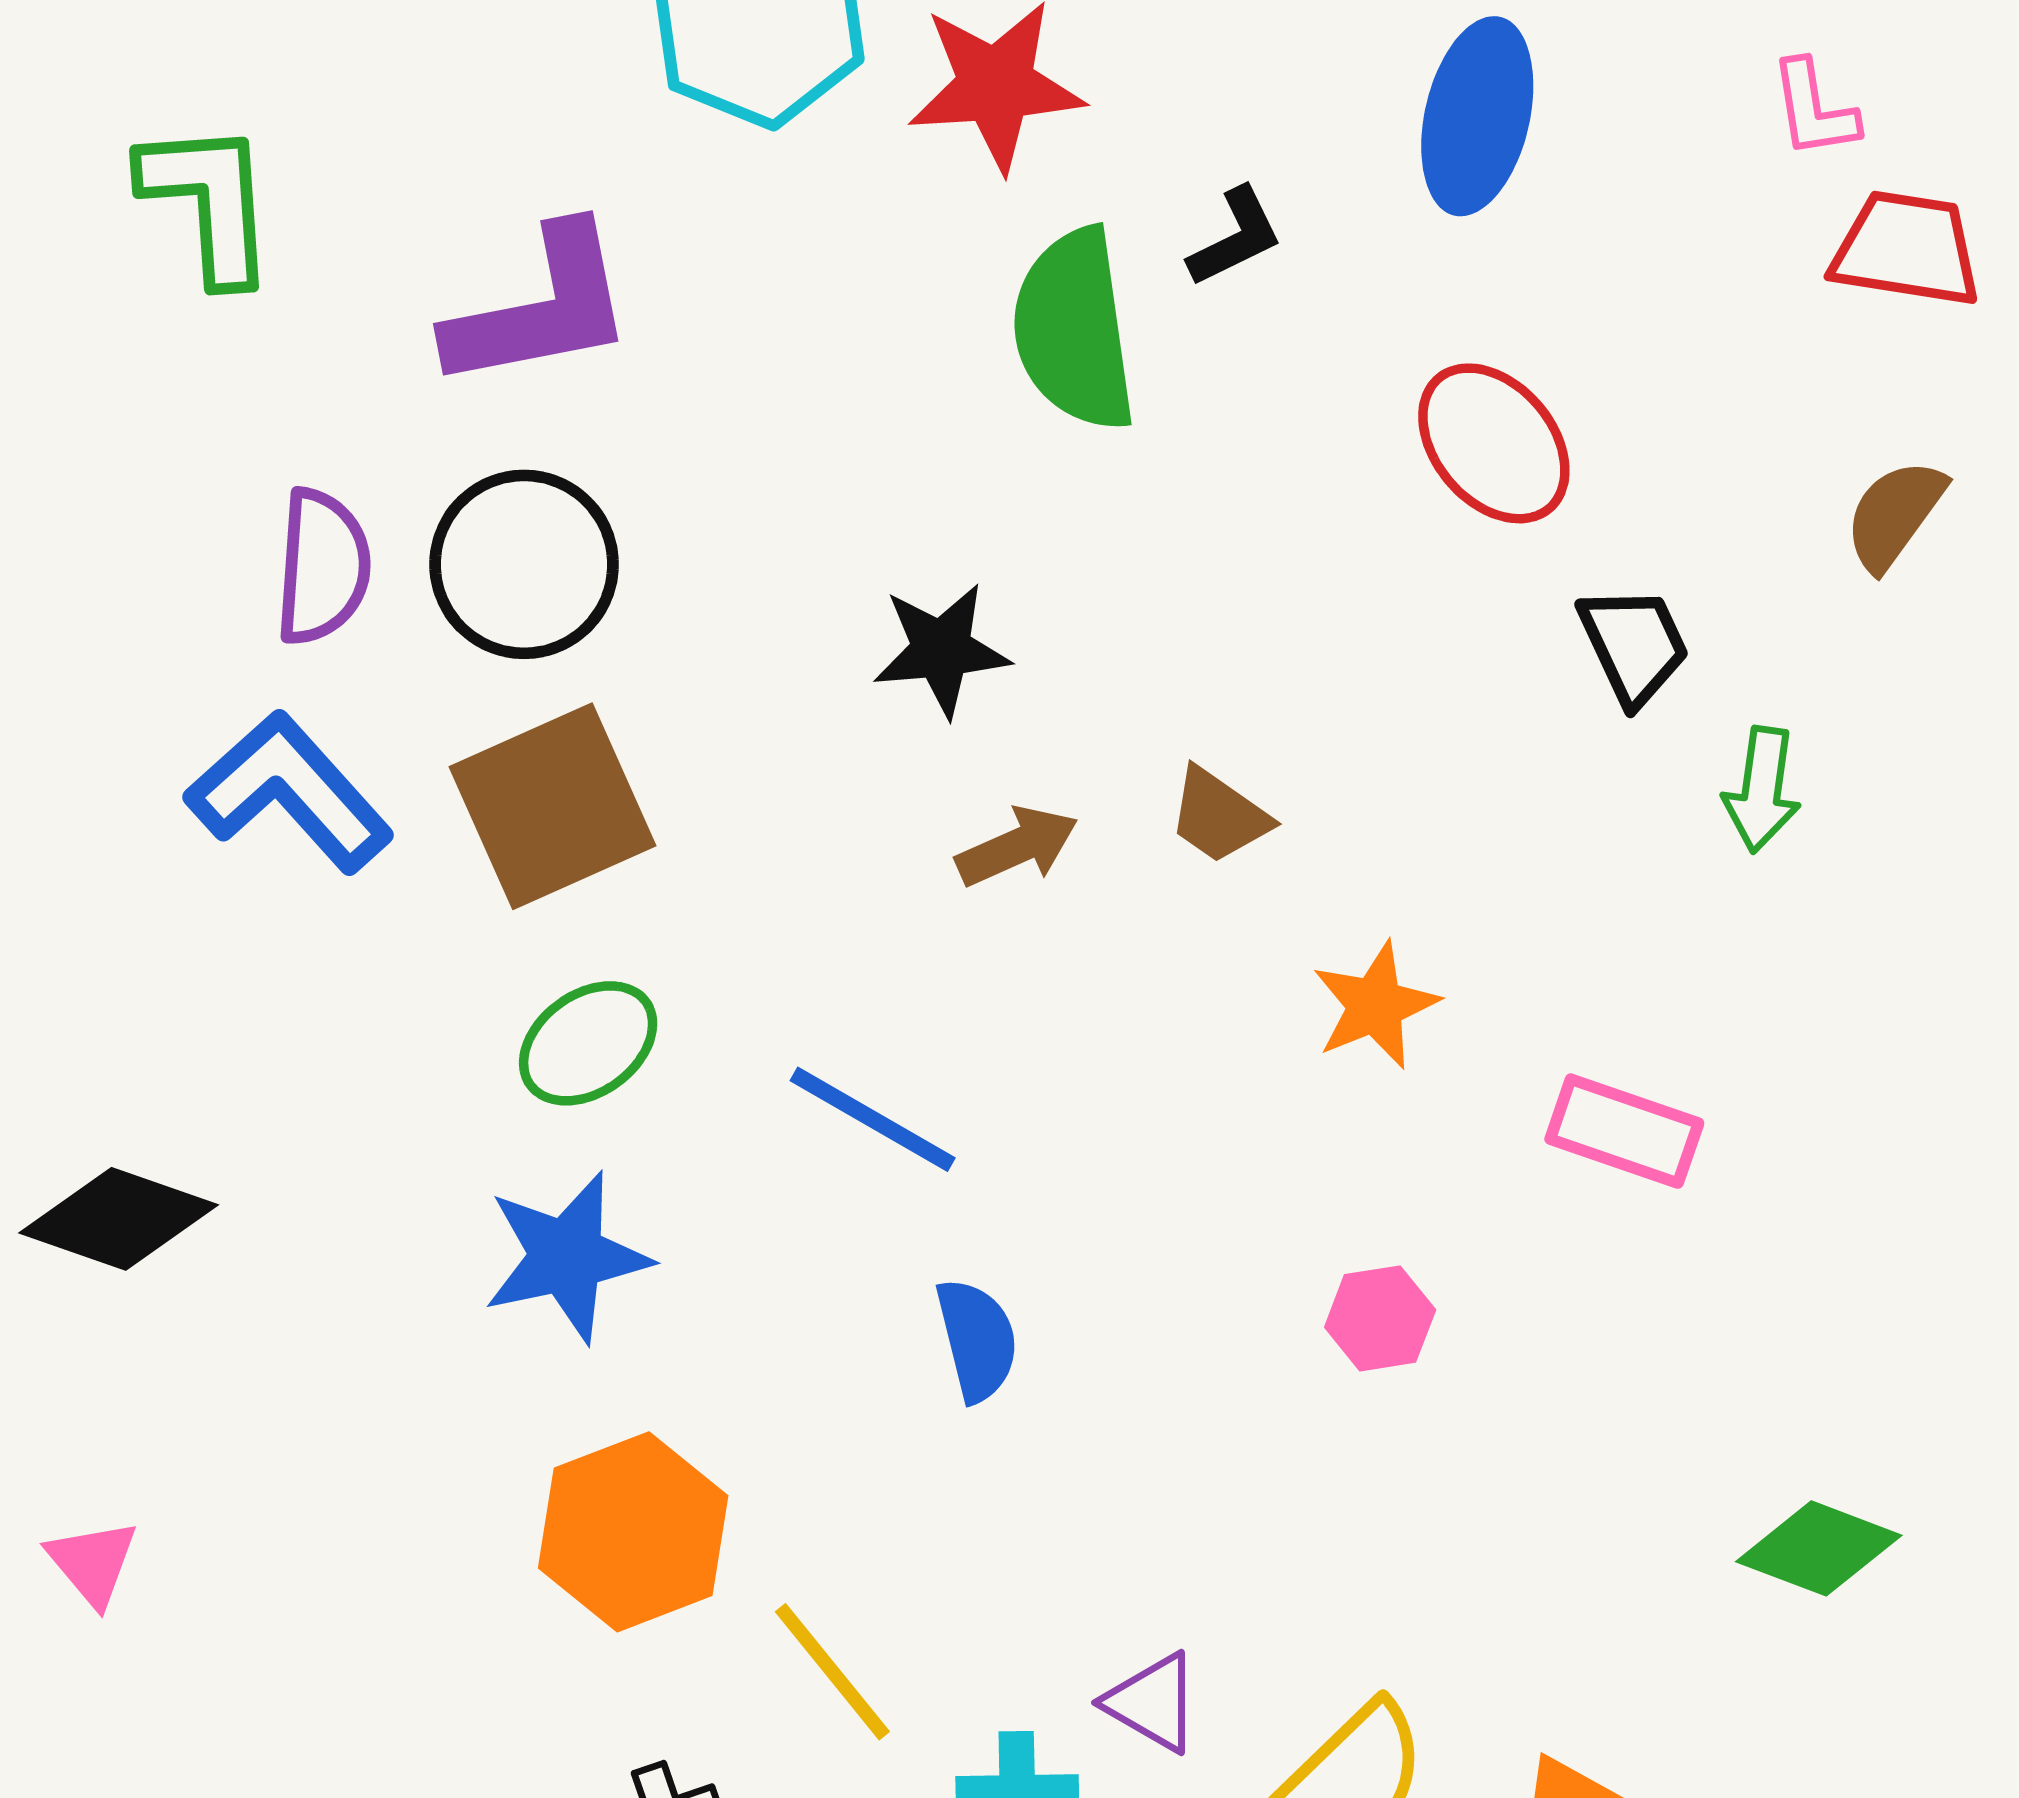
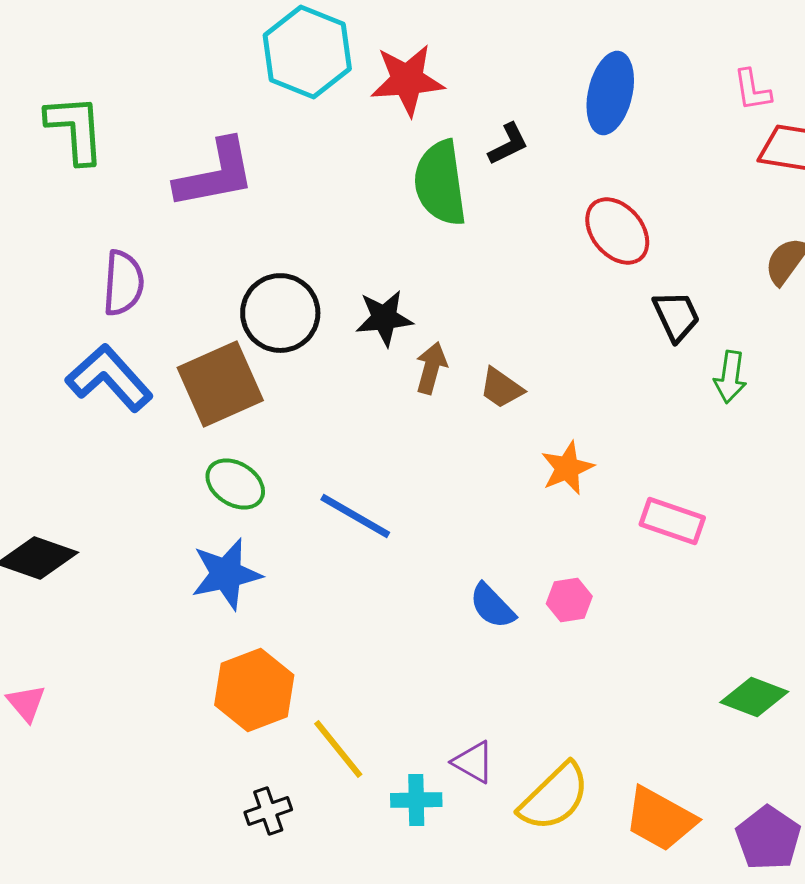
black circle: (524, 564) -> (280, 313), moved
brown arrow: (1017, 847) -> (431, 368), moved, turned -51
green ellipse: (588, 1043) -> (235, 484), turned 68
blue semicircle: (977, 1340) -> (492, 606), moved, turned 150

